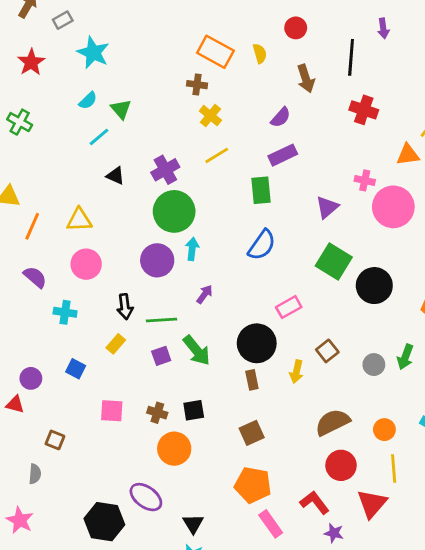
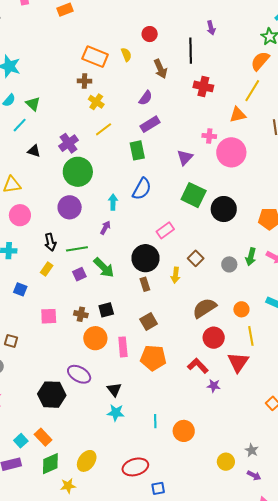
cyan arrow: (192, 249) -> (113, 202), moved
pink rectangle: (271, 524) -> (123, 347), moved, turned 36

